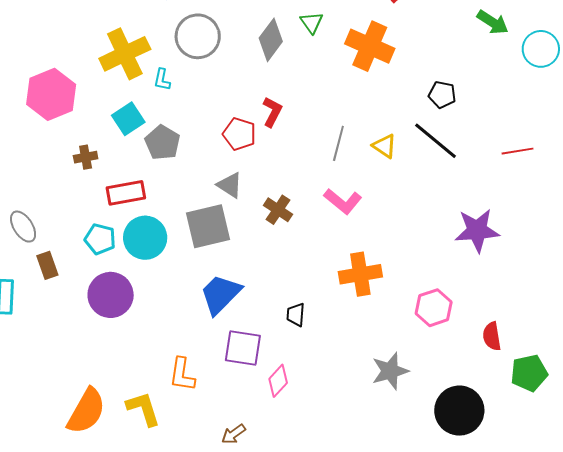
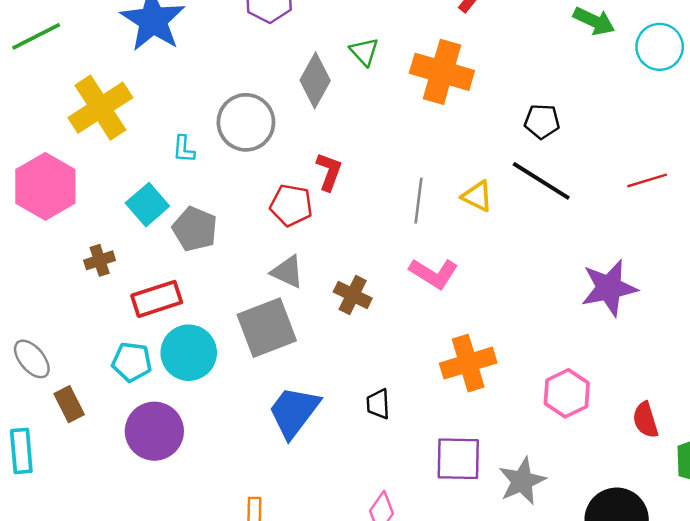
gray circle: (198, 36) -> (246, 122), moved
yellow cross: (125, 54) -> (100, 108), moved
black trapezoid: (296, 315) -> (378, 404), moved
purple square: (243, 348) -> (458, 459), moved

